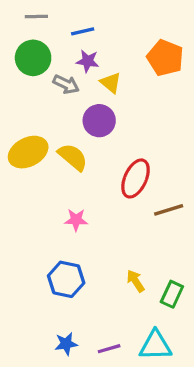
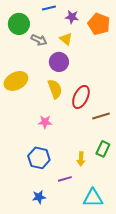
purple star: (88, 61) -> (72, 17), moved
yellow semicircle: (73, 157) -> (55, 89), moved, turned 30
yellow arrow: (136, 281) -> (81, 159), turned -144
green rectangle: (172, 294) -> (103, 149), moved
purple line: (109, 349) -> (65, 179), moved

